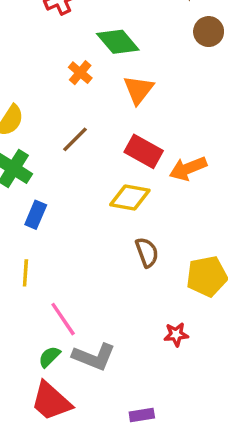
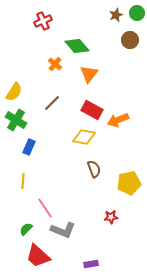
green semicircle: (49, 357) -> (26, 229), moved

